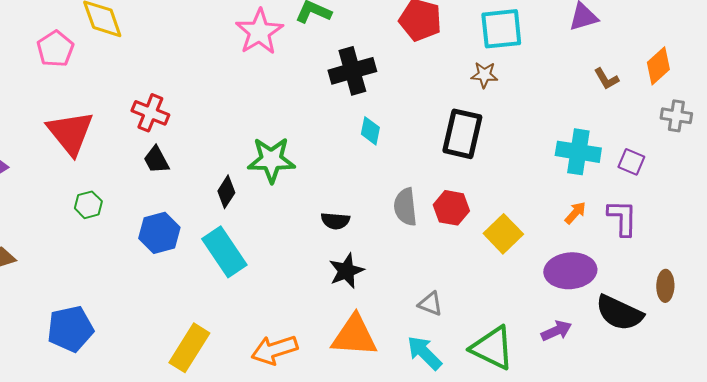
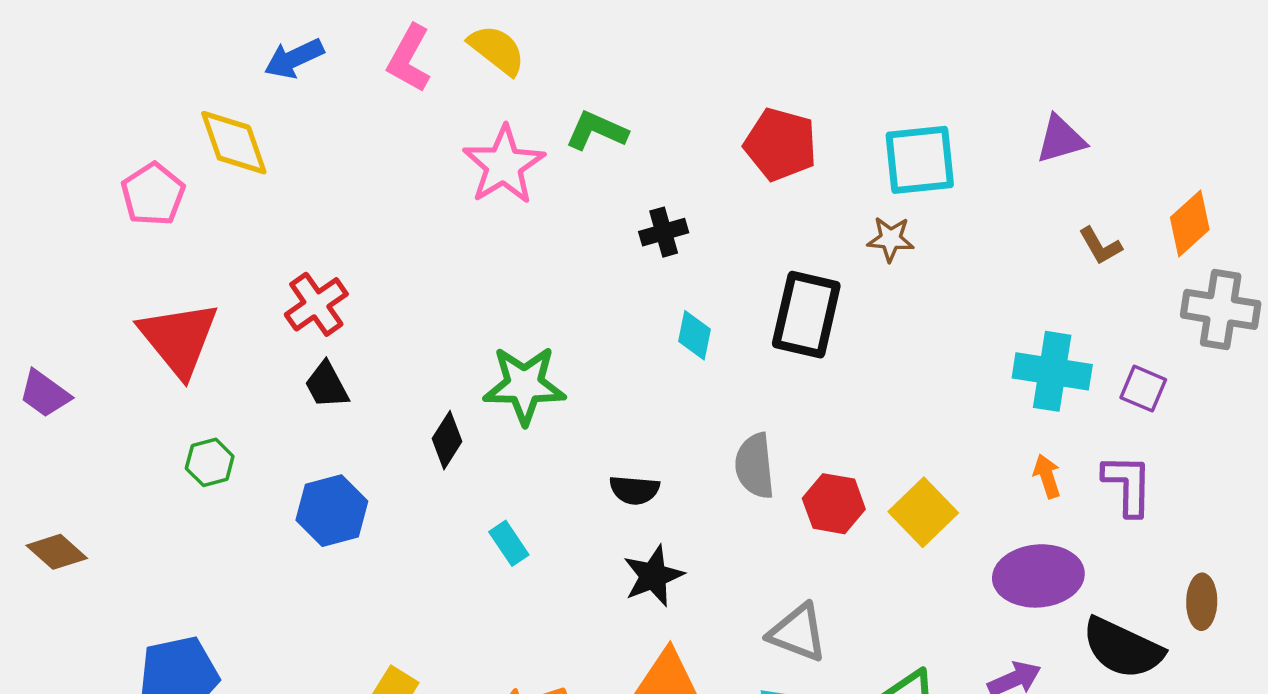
black cross: (352, 71) -> (664, 232), size x0.6
red cross: (150, 113) -> (316, 304), turned 33
gray cross: (676, 116) -> (1221, 309), size x1.4
black rectangle: (462, 134) -> (806, 315), moved
red hexagon: (451, 208) -> (834, 504), moved
orange arrow: (575, 213) -> (1047, 476), turned -60
cyan rectangle: (224, 252) -> (509, 543), moved, size x0.5
gray triangle: (430, 304) -> (798, 633), size x1.4

